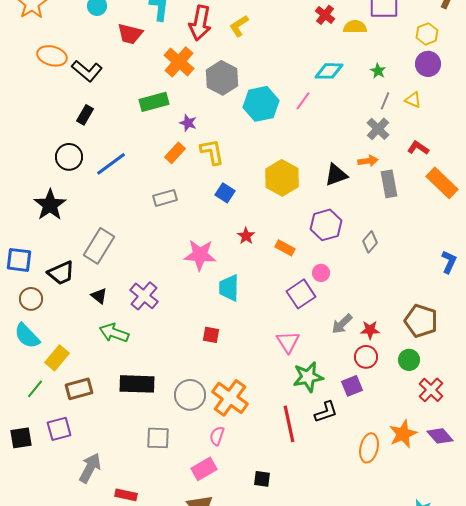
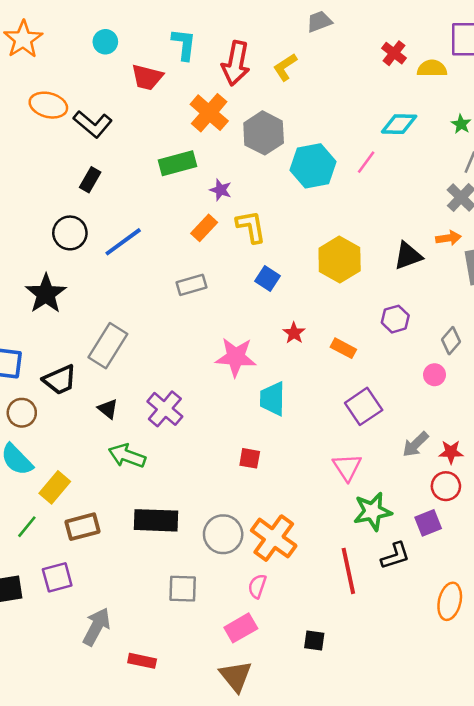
purple hexagon: (326, 225) -> (395, 319), size x0.7
pink circle: (321, 273) -> (435, 375), moved

